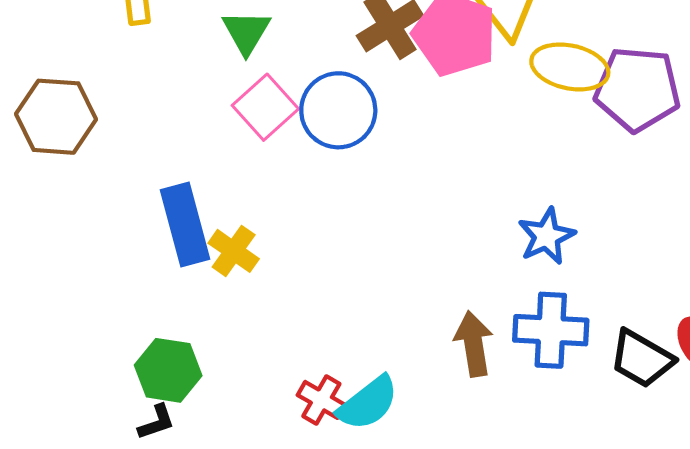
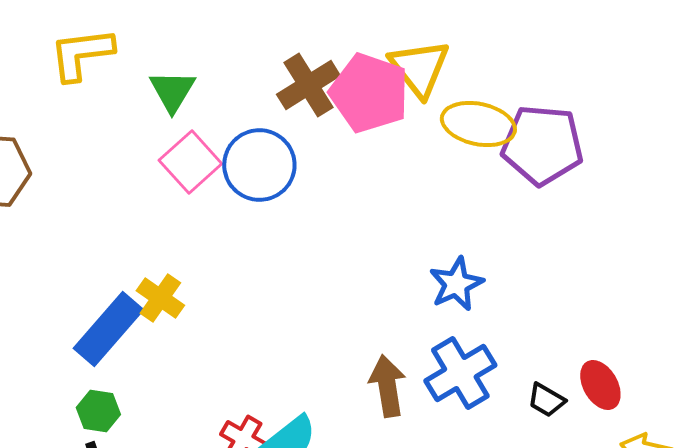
blue rectangle: (185, 224) -> (108, 329), moved, turned 56
blue cross: (551, 330) -> (460, 373), turned -34
black trapezoid: (642, 359) -> (546, 400), size x0.6
green hexagon: (168, 370) -> (98, 411), size x0.7

